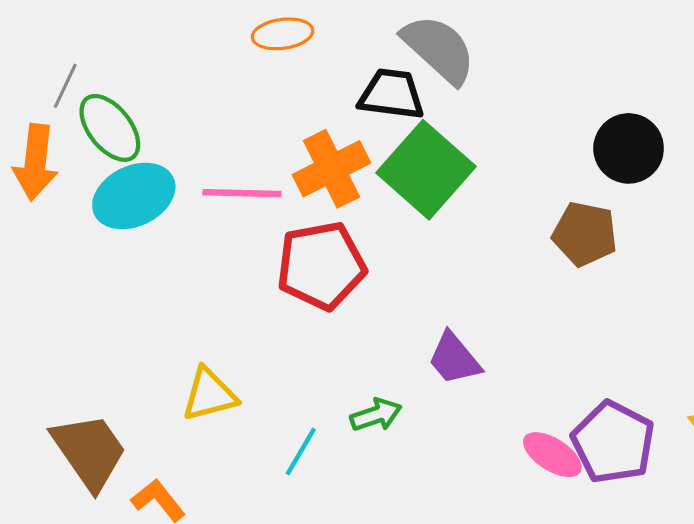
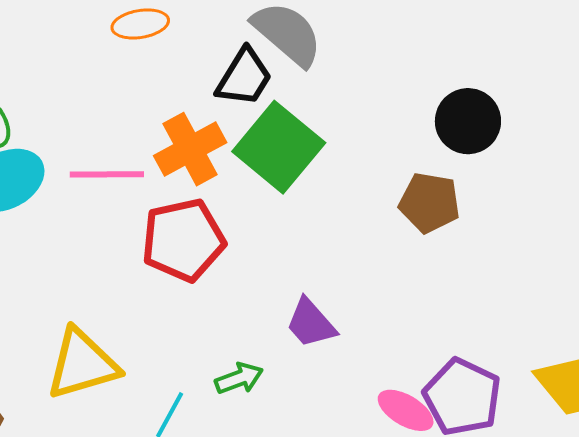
black trapezoid: (391, 94) -> (244, 77), turned 116
yellow triangle: (209, 394) -> (82, 364), size x1.4

